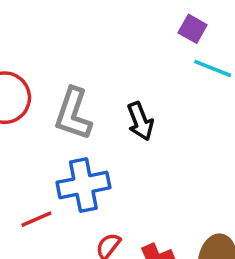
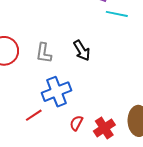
gray L-shape: (73, 114) -> (44, 53), size x0.7

